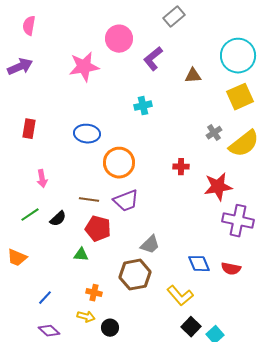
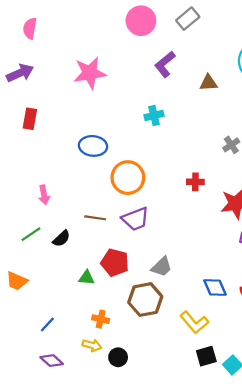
pink circle: (119, 39) -> (141, 21), moved
red rectangle: (29, 129) -> (30, 119), moved
red pentagon: (98, 229) -> (115, 262), moved
black square: (191, 327) -> (206, 356), turned 30

